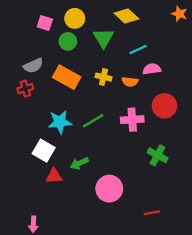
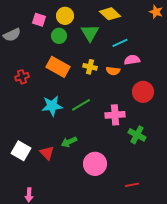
gray semicircle: (33, 66) -> (12, 35), moved
pink cross: (132, 120) -> (115, 115), moved
white square: (44, 151) -> (21, 151), moved
red triangle: (54, 176) -> (47, 153), turned 49

